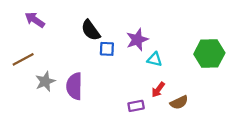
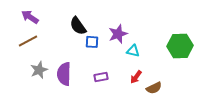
brown line: (23, 59) -> (28, 41), moved
purple rectangle: (136, 106) -> (101, 77), moved

